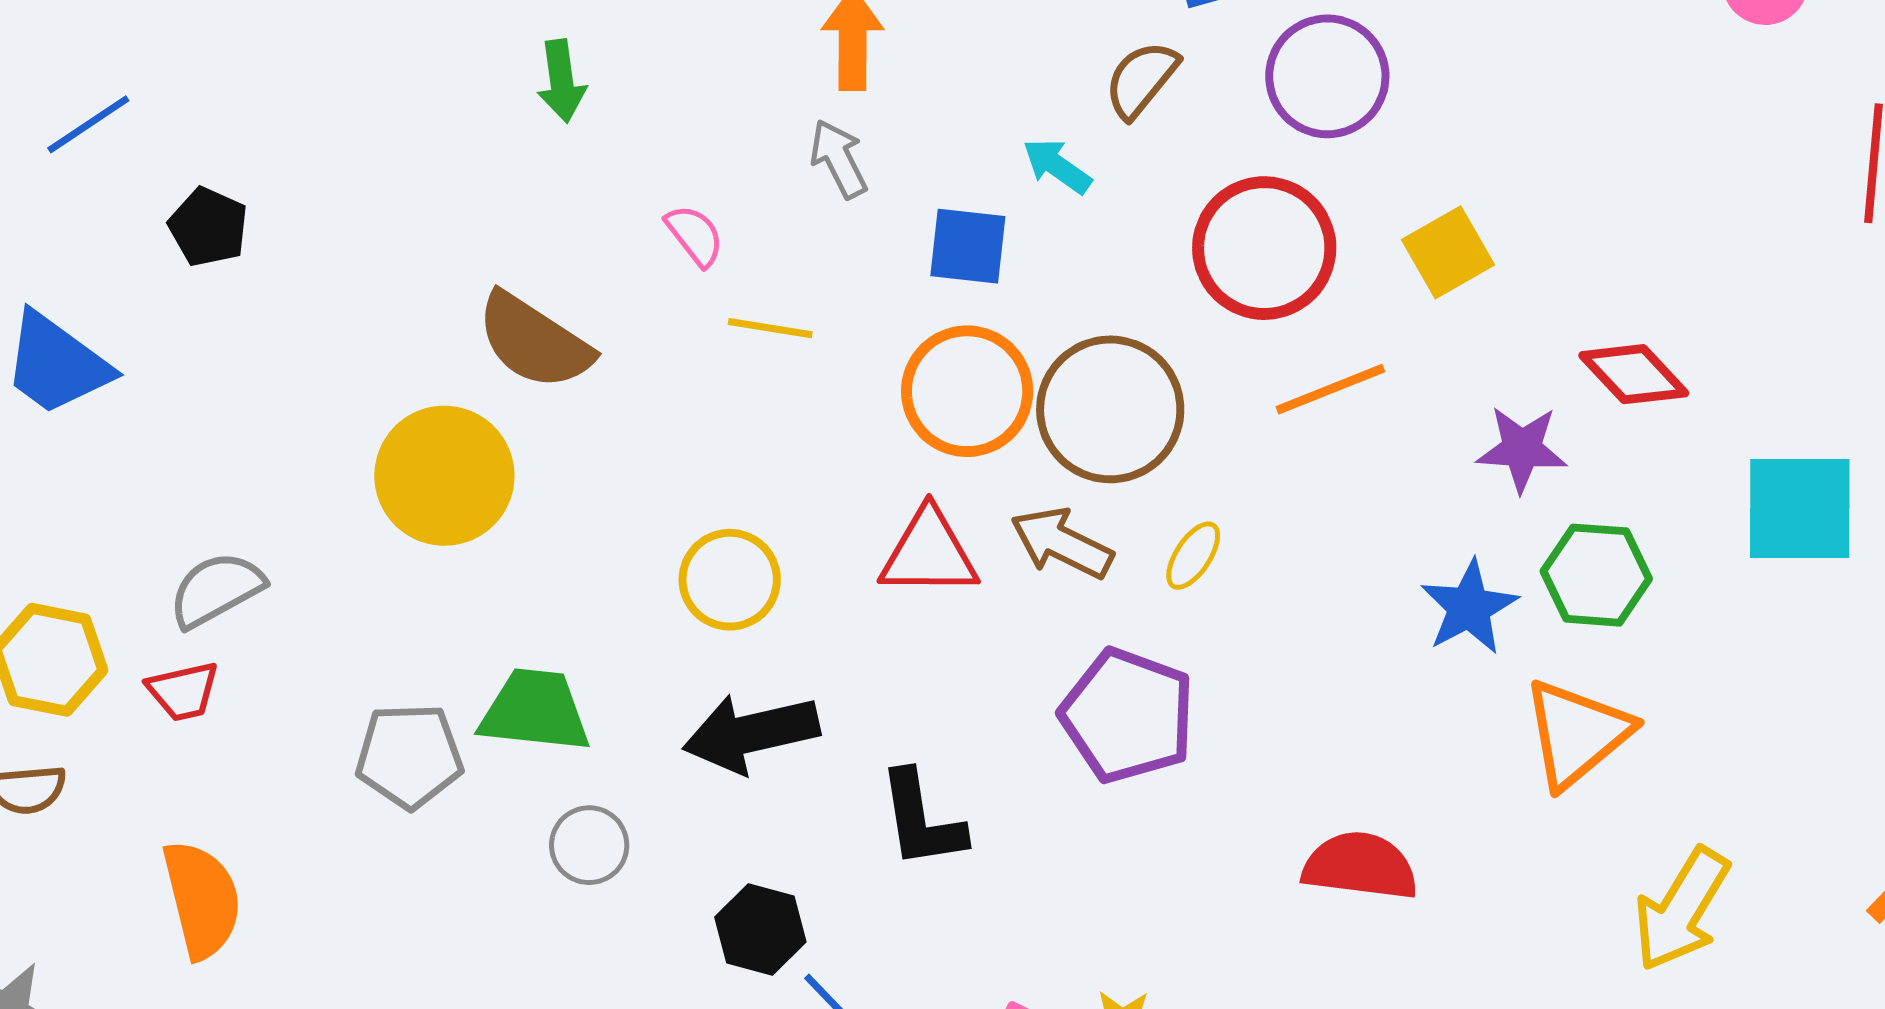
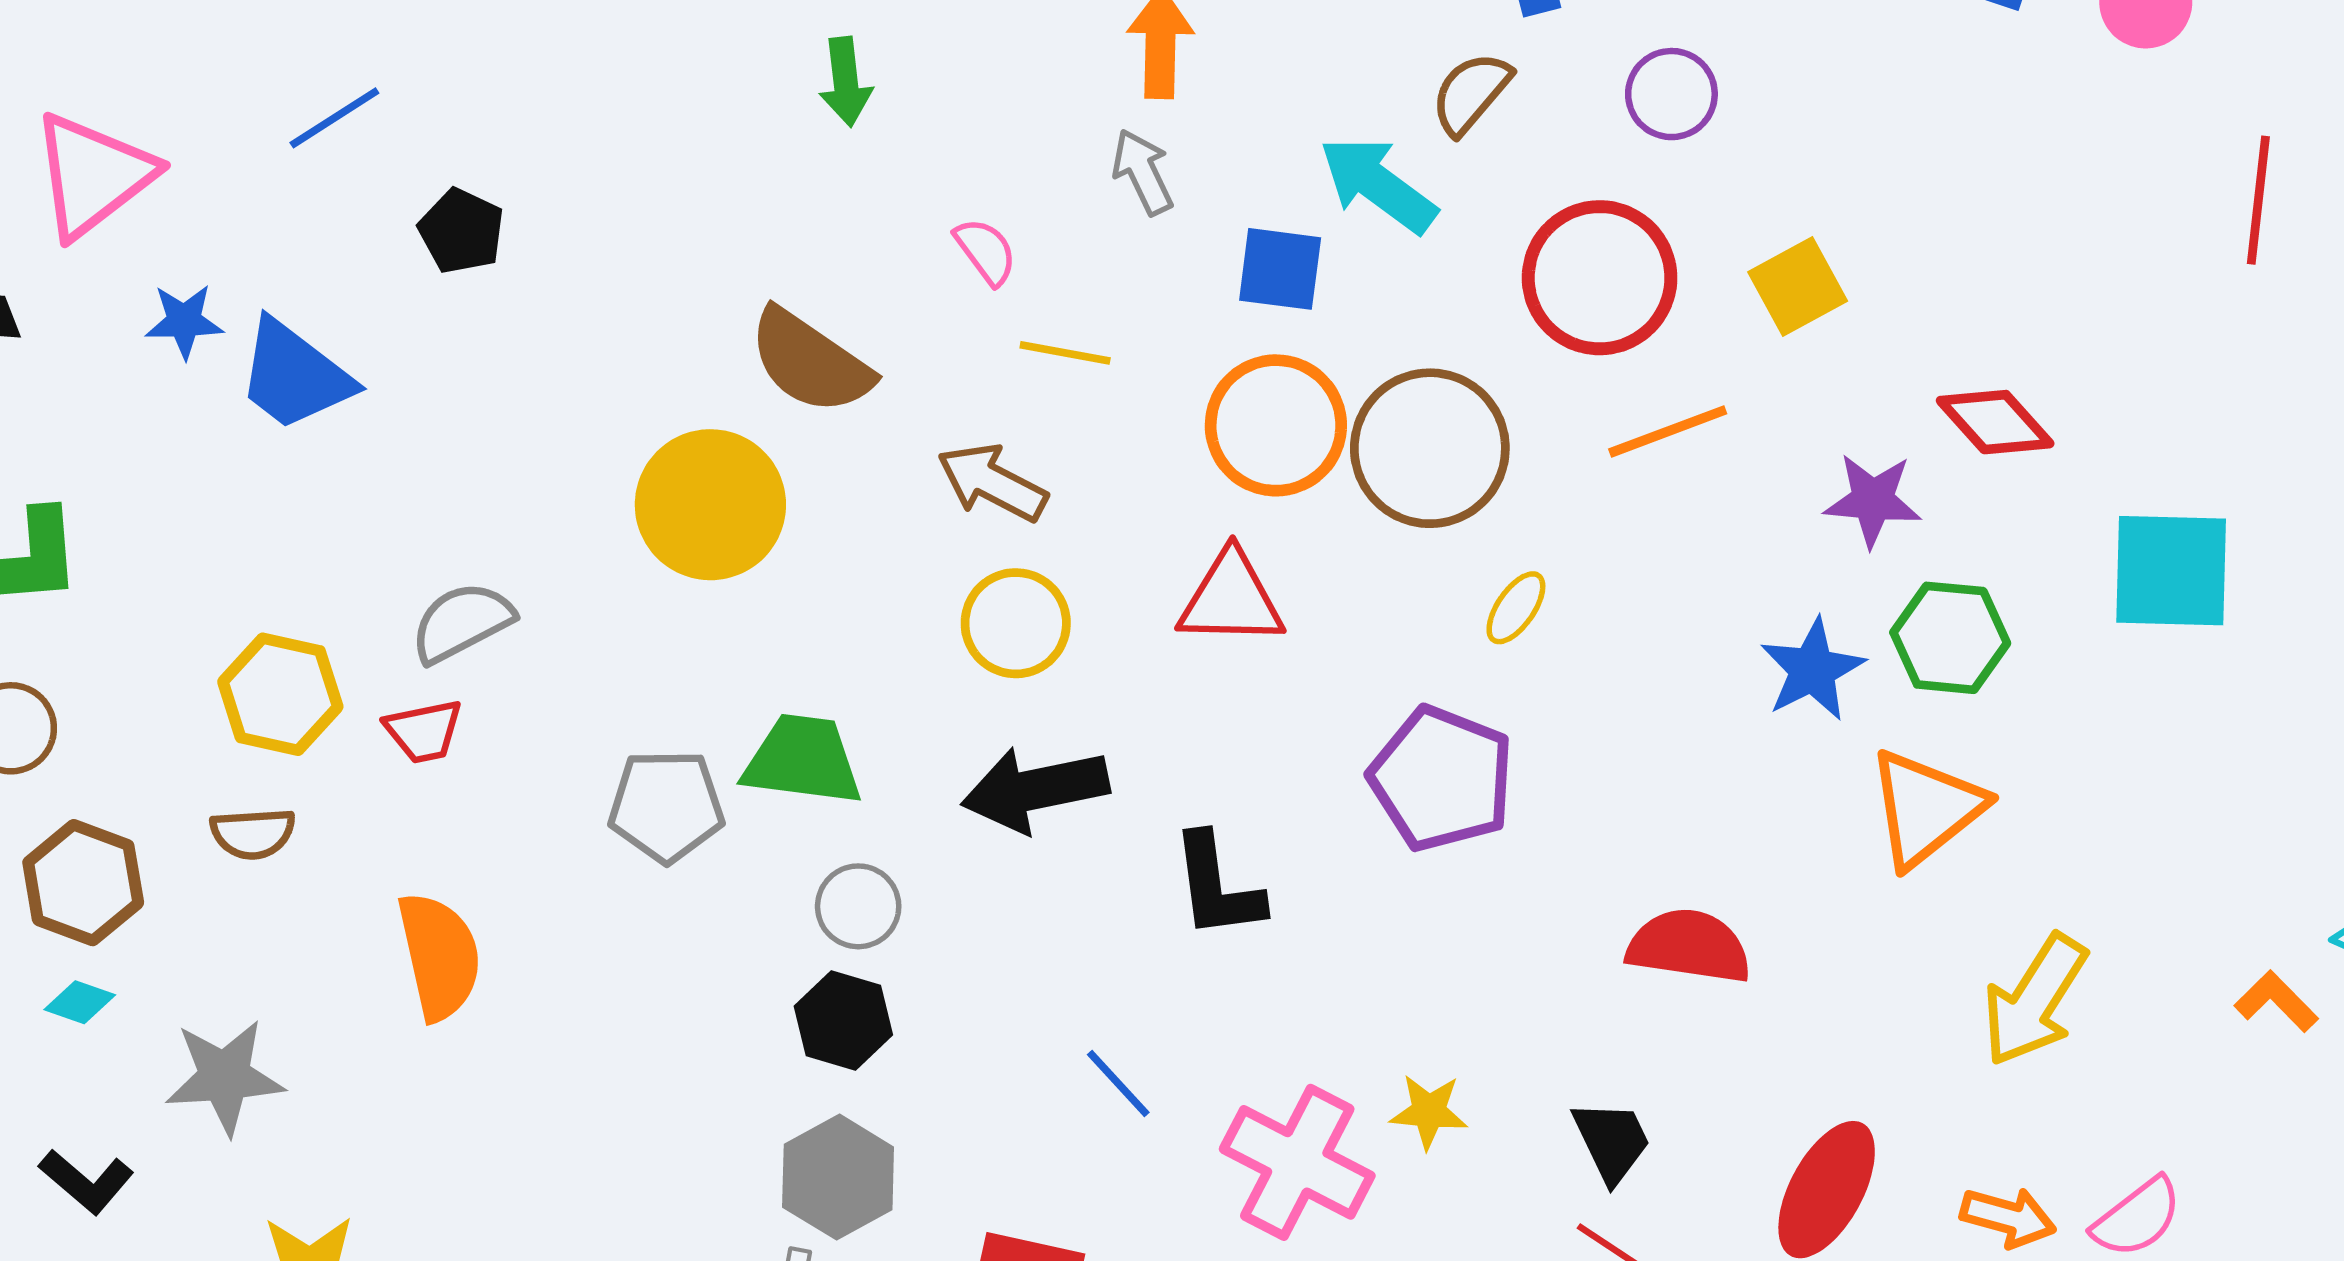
purple circle: (1327, 76) -> (1671, 94), size x0.7
cyan arrow: (1057, 166) -> (1378, 185), size x1.6
brown arrow: (1062, 543) -> (992, 482), moved
black hexagon: (760, 930) -> (843, 1020), moved

